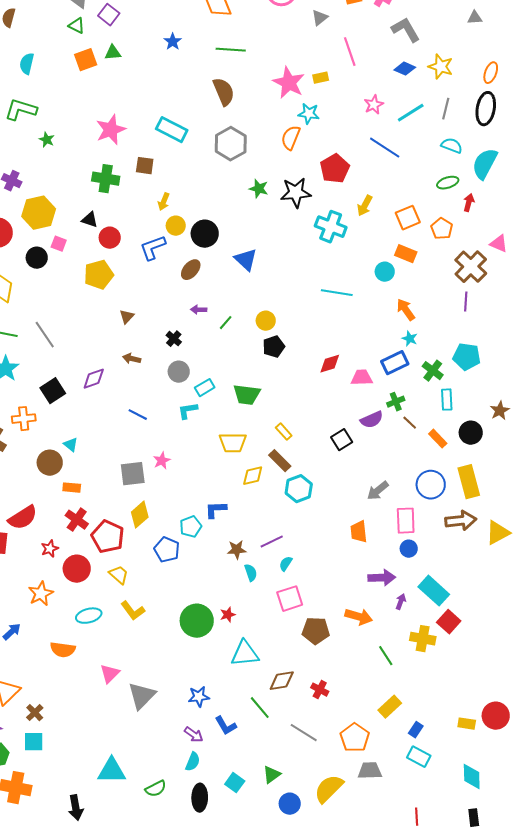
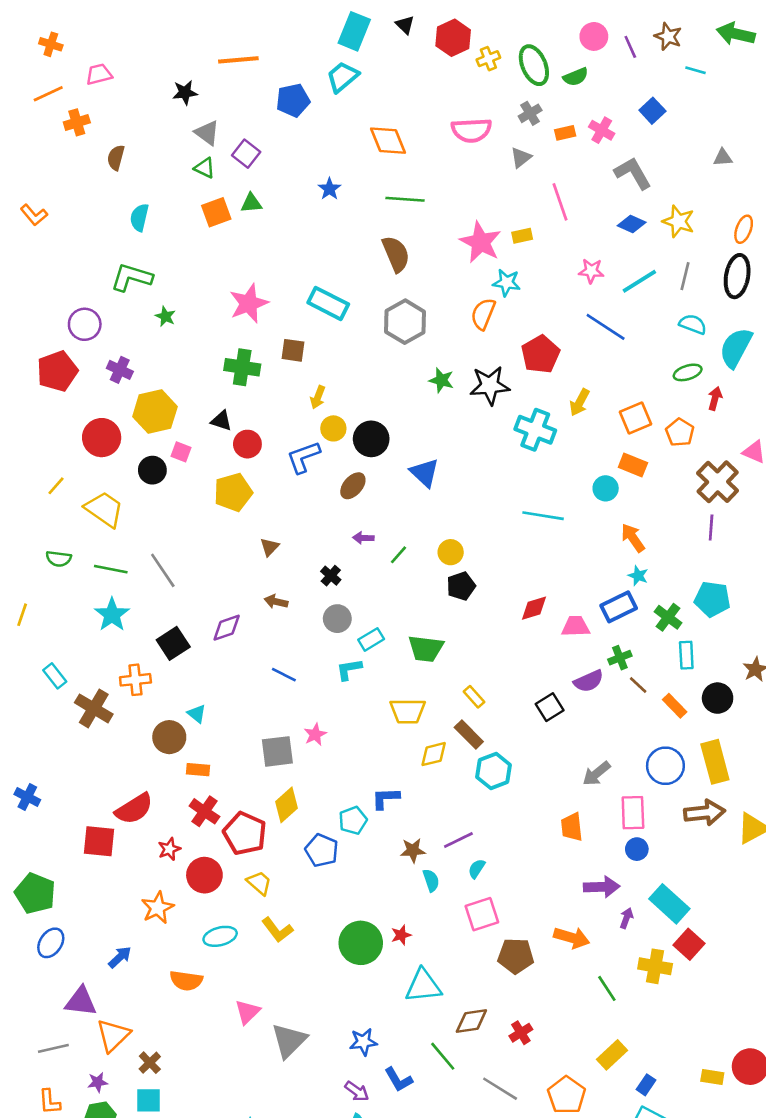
pink star: (374, 105) -> (591, 271), turned 30
red cross: (320, 690) -> (521, 1033), turned 30

